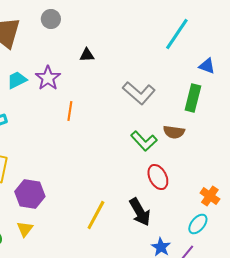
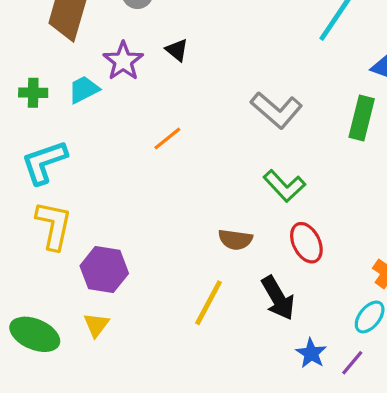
black triangle: (87, 55) -> (177, 50), moved, turned 42
purple star: (48, 78) -> (123, 61), moved
orange line: (70, 111) -> (167, 138), turned 42
brown semicircle: (174, 132) -> (235, 240), moved

